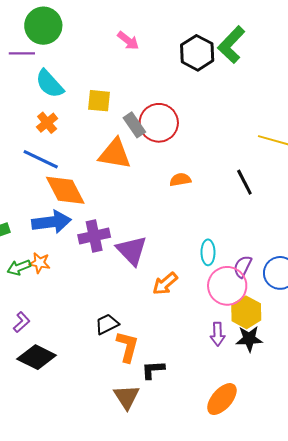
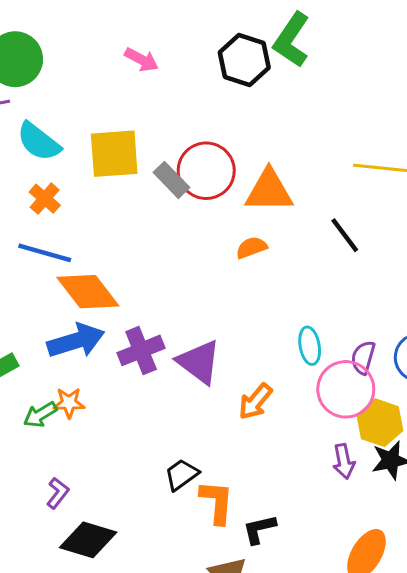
yellow square: (99, 101) -> (114, 154), size x1.5
orange triangle: (115, 154) -> (269, 191), moved

